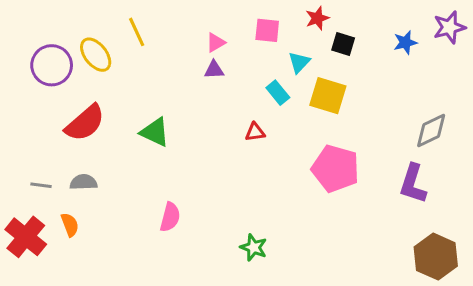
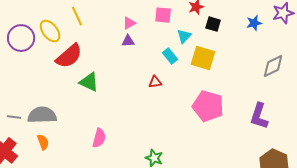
red semicircle: (85, 123) -> (69, 56), moved
gray diamond: (431, 131) -> (273, 66), moved
gray semicircle: (83, 182) -> (42, 115), size x1.6
orange semicircle: (70, 225) -> (43, 142), moved

